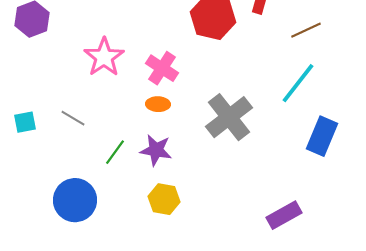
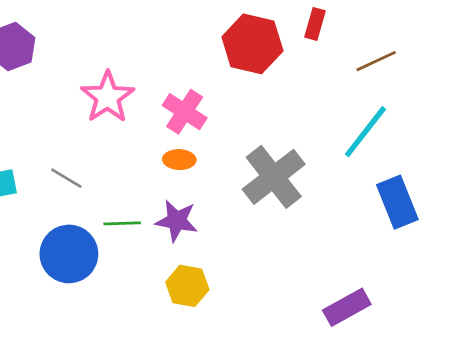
blue rectangle: (322, 136) -> (397, 202), turned -45
green line: (115, 152) -> (122, 223), turned 52
blue circle: (75, 200) -> (69, 254), moved

